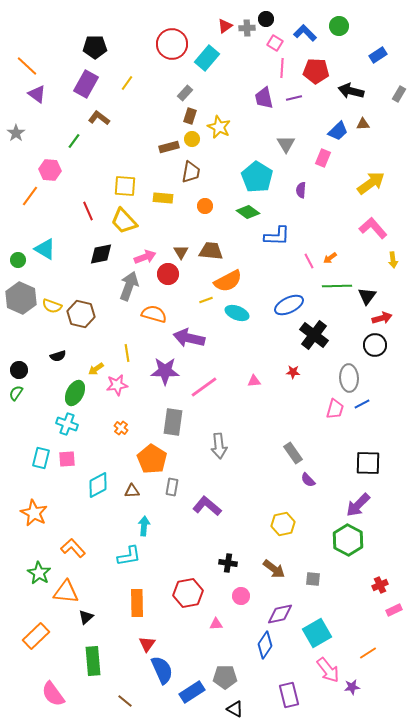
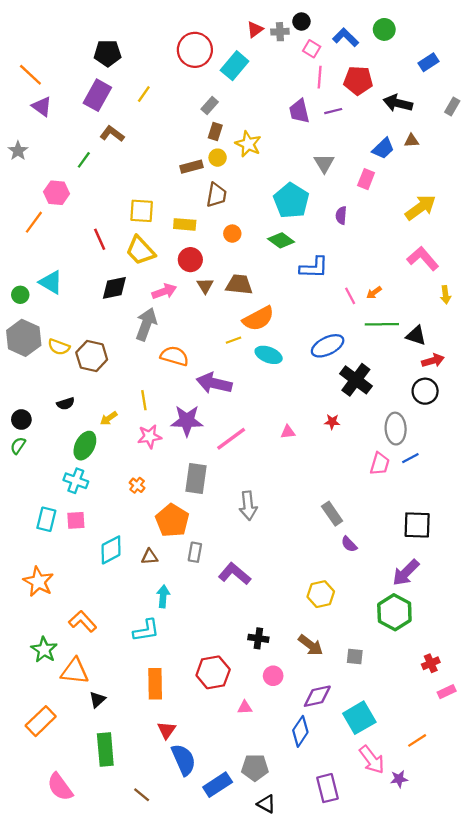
red circle: (168, 274) -> (190, 260), moved
black triangle: (367, 296) -> (416, 336), turned -48
pink star: (117, 385) -> (150, 437), moved

